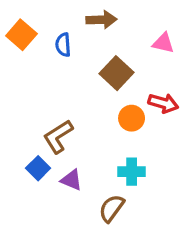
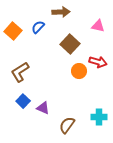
orange square: (21, 35) -> (13, 31), moved
blue semicircle: (63, 45) -> (38, 27), turned 48
brown L-shape: (58, 137) -> (20, 72), moved
cyan cross: (132, 172) -> (99, 117), moved

